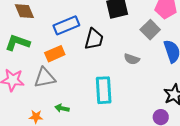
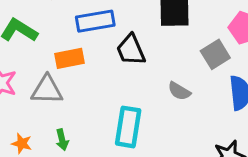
black trapezoid: (94, 39) -> (131, 50), turned 130
green arrow: (62, 108) -> (62, 140), turned -128

